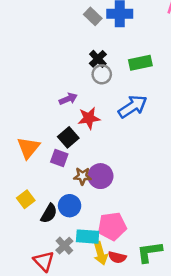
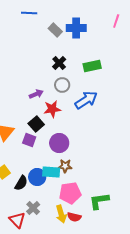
gray circle: (102, 74) -> (62, 85), moved
brown star: (82, 176) -> (65, 166), moved
purple circle: (100, 176) -> (59, 143), moved
cyan rectangle: (88, 237) -> (51, 172), moved
green L-shape: (149, 252) -> (99, 201), moved

